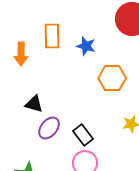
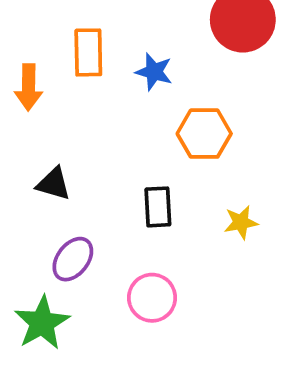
purple ellipse: (49, 128) -> (73, 259), moved
black rectangle: (83, 135) -> (158, 207), moved, turned 35

